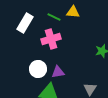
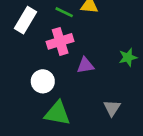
purple triangle: (58, 72) -> (85, 65), moved

